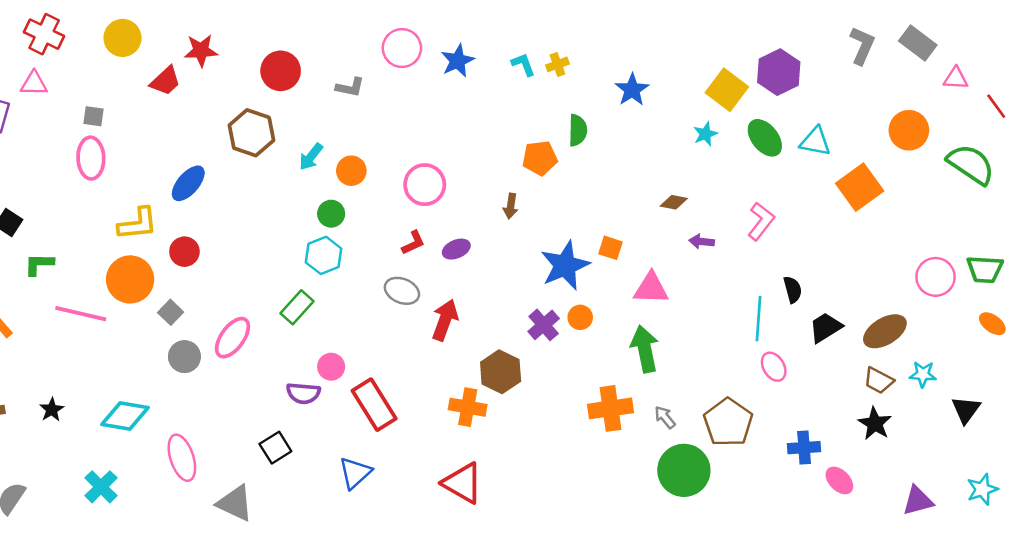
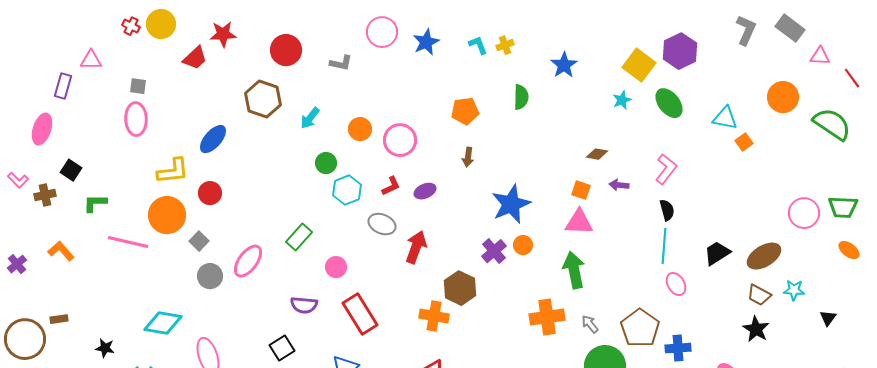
red cross: (44, 34) -> (131, 26), moved, size x0.6
cyan triangle: (815, 142) -> (725, 118), moved
orange pentagon: (540, 158) -> (465, 111), moved
orange circle: (351, 171) -> (360, 129), moved
orange square: (860, 187) -> (744, 142), size x0.5
orange square: (611, 248) -> (581, 190), moved
cyan hexagon: (324, 255) -> (347, 190), moved
black semicircle: (793, 290) -> (667, 210), moved
pink circle: (331, 367) -> (336, 267), moved
black star: (52, 410) -> (105, 348), moved, turned -30
black triangle: (966, 410) -> (828, 318), size x0.7
blue cross: (804, 448) -> (678, 348), moved

